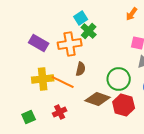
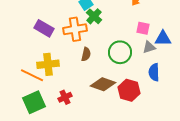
green circle: (119, 79) -> (120, 52), moved
orange line: (63, 82) -> (32, 75), moved
green square: (29, 117) -> (34, 102), size x1.6

